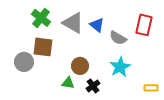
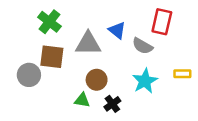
gray triangle: (73, 23) -> (88, 44), moved, turned -30
red rectangle: (144, 25) -> (162, 22), moved
yellow rectangle: (151, 88) -> (182, 74), moved

